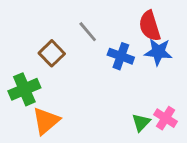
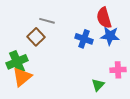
gray line: (88, 32) -> (47, 21), moved, turned -35
pink cross: (166, 118) -> (118, 70), moved, turned -35
orange triangle: (46, 121) -> (22, 77), moved

